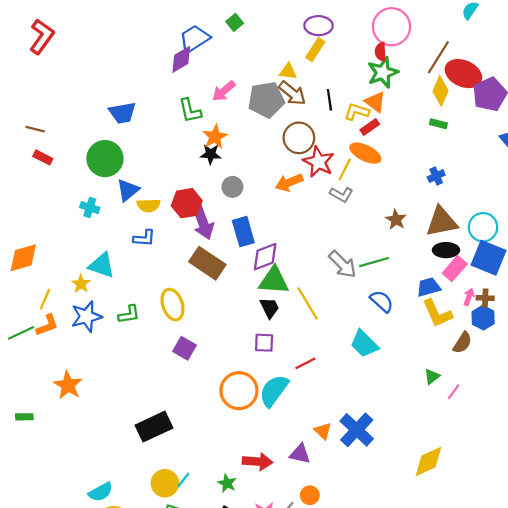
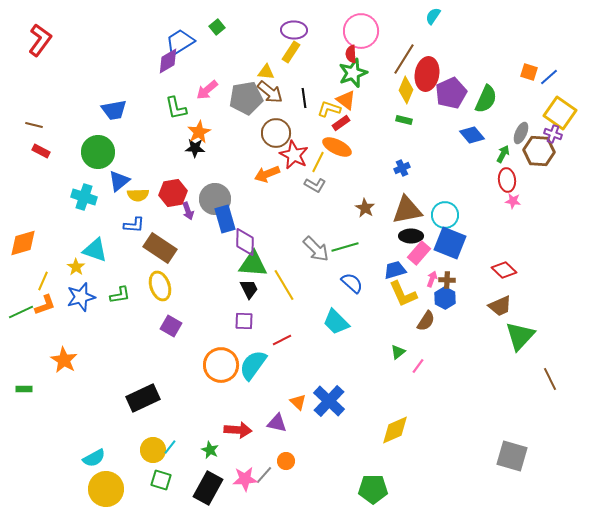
red ellipse: (463, 74) -> (427, 74), turned 76
gray circle: (232, 187) -> (215, 199), moved, size x1.6
cyan cross: (90, 208) -> (84, 197), size x1.4
purple arrow: (203, 223) -> (188, 211), size x0.6
purple diamond: (265, 257) -> (245, 242), turned -68
brown rectangle: (207, 263) -> (160, 248), moved

